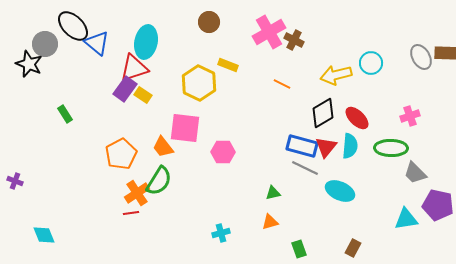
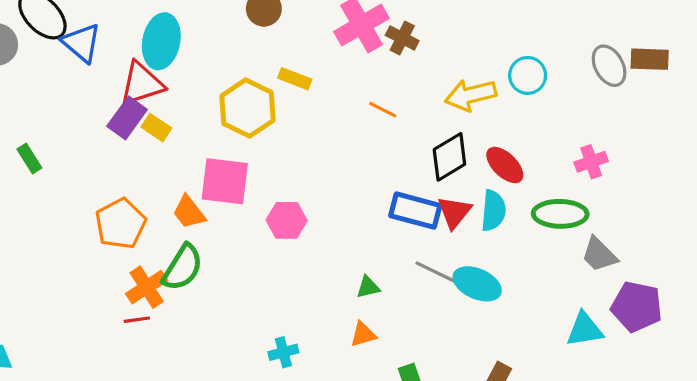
gray line: (305, 168) -> (436, 272), moved

